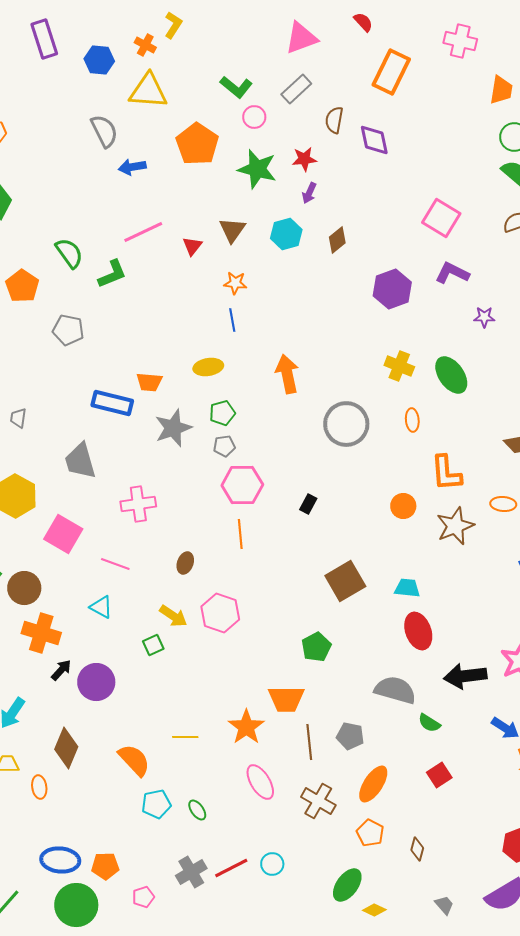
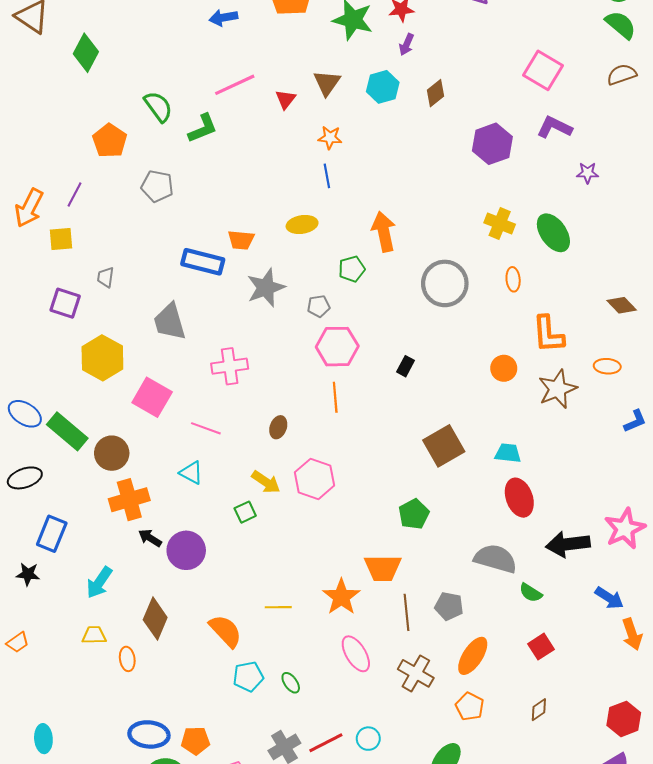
green pentagon: (222, 413) -> (352, 269), moved
orange cross: (41, 633) -> (129, 500), turned -33
black arrow: (61, 670) -> (150, 538), turned -100
brown diamond: (417, 849) -> (539, 710), moved, turned 40

